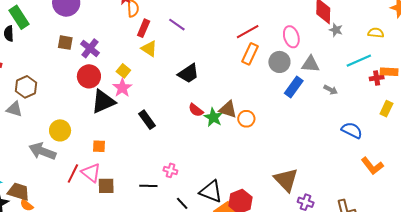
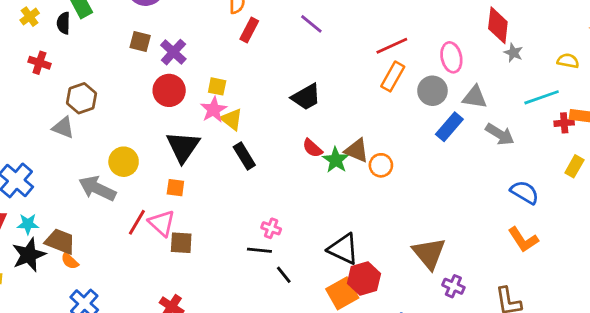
purple line: (177, 25) -> (311, 24), moved
yellow triangle: (149, 49) -> (232, 119), moved
yellow square: (123, 71) -> (217, 86), turned -32
gray arrow: (331, 90) -> (500, 134), size x1.5
black triangle: (103, 101) -> (183, 147), moved, turned -36
orange L-shape: (372, 166) -> (523, 240), moved
black line: (148, 186) -> (259, 250), moved
black triangle: (211, 191) -> (343, 249), moved

